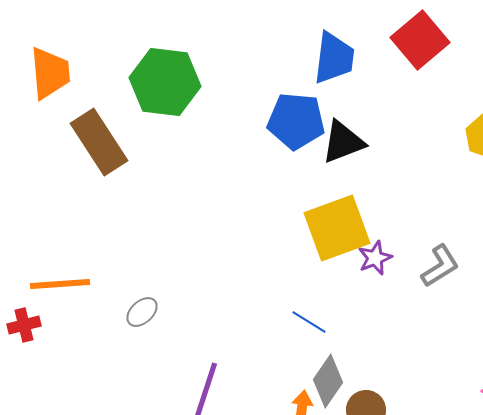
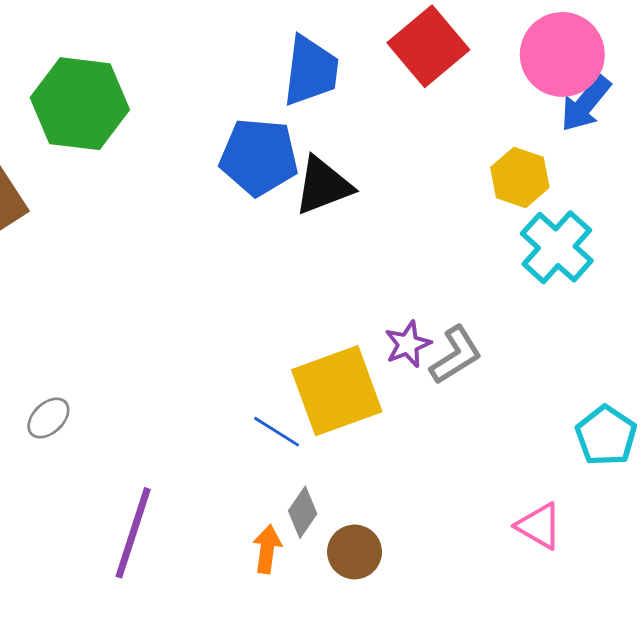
yellow square: (337, 228) -> (337, 391), moved
purple star: (375, 258) -> (408, 344), moved
gray diamond: (328, 381) -> (303, 512), size x0.7

